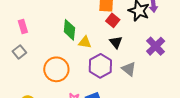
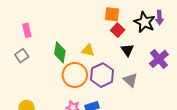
green diamond: (69, 30) -> (60, 52), moved
black triangle: (116, 42) -> (127, 50), moved
orange circle: (56, 69) -> (75, 75), moved

